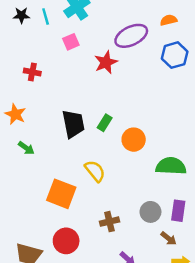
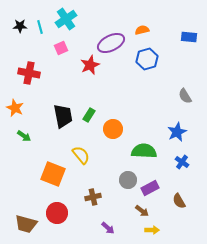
red cross: (32, 72) -> (29, 73), size x1.5
purple rectangle: (178, 211) -> (150, 188), turned 54
gray circle: (150, 212) -> (128, 180), moved

